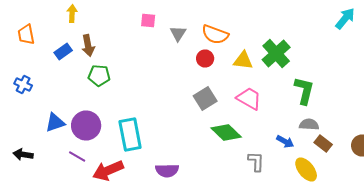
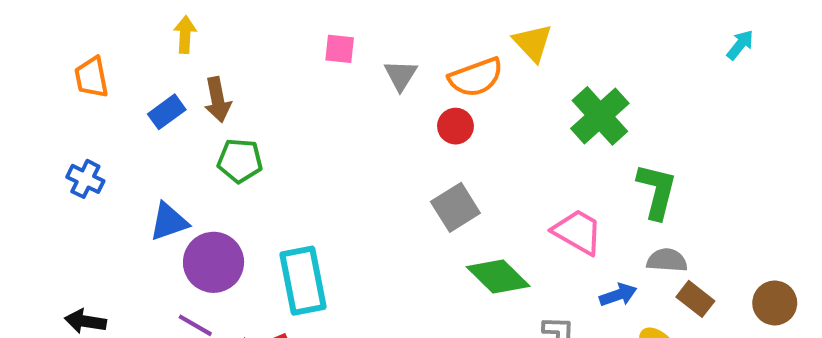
cyan arrow: (345, 18) -> (740, 45), size x0.7
orange semicircle: (215, 34) -> (476, 77), turned -40
yellow triangle: (243, 60) -> (533, 43), moved, turned 40
pink trapezoid: (249, 98) -> (577, 232), moved
blue triangle: (55, 122) -> (169, 222), moved
blue arrow: (285, 142) -> (618, 295), turned -48

